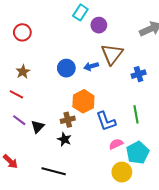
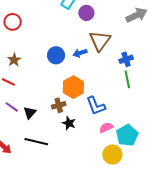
green line: (136, 114) -> (127, 79), moved
black star: (64, 139) -> (69, 123), moved
black line: (54, 171) -> (36, 142), moved

